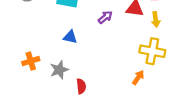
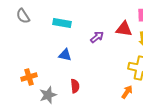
gray star: (59, 70) -> (48, 95), moved
red semicircle: (81, 86) -> (75, 86), moved

